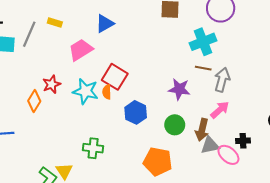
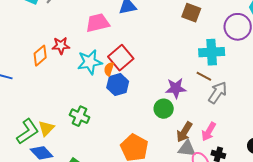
purple star: (179, 89) -> (176, 88), turned -30
cyan star: (86, 91) -> (90, 62), turned 30
pink arrow: (220, 110) -> (209, 132), moved, turned 144
blue hexagon: (136, 112) -> (118, 84), moved
green circle: (175, 125) -> (164, 109), moved

